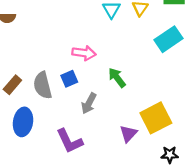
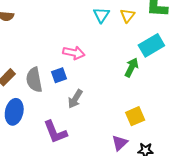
green arrow: (117, 78) -> (131, 67), moved, turned 60
yellow square: (156, 118) -> (135, 116), size x0.7
purple triangle: (128, 134) -> (120, 143), moved

